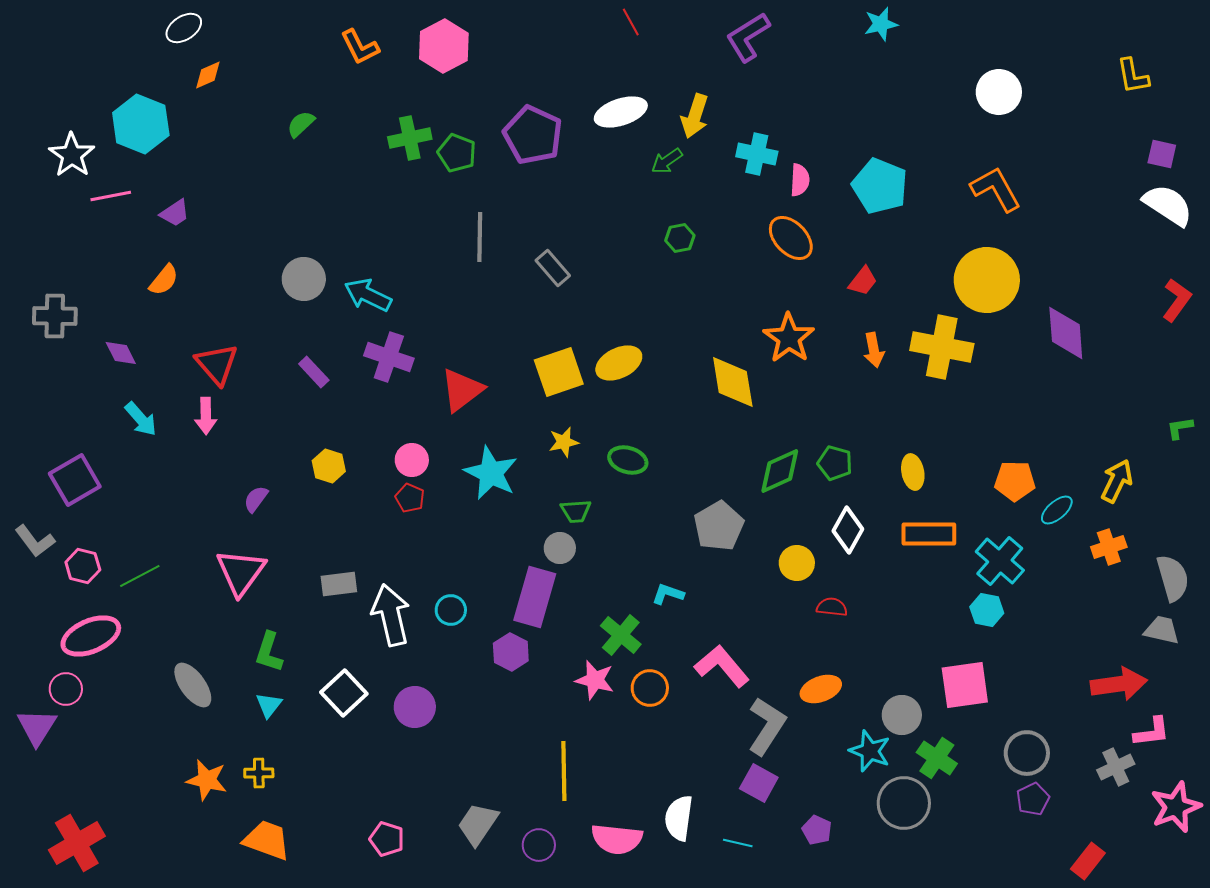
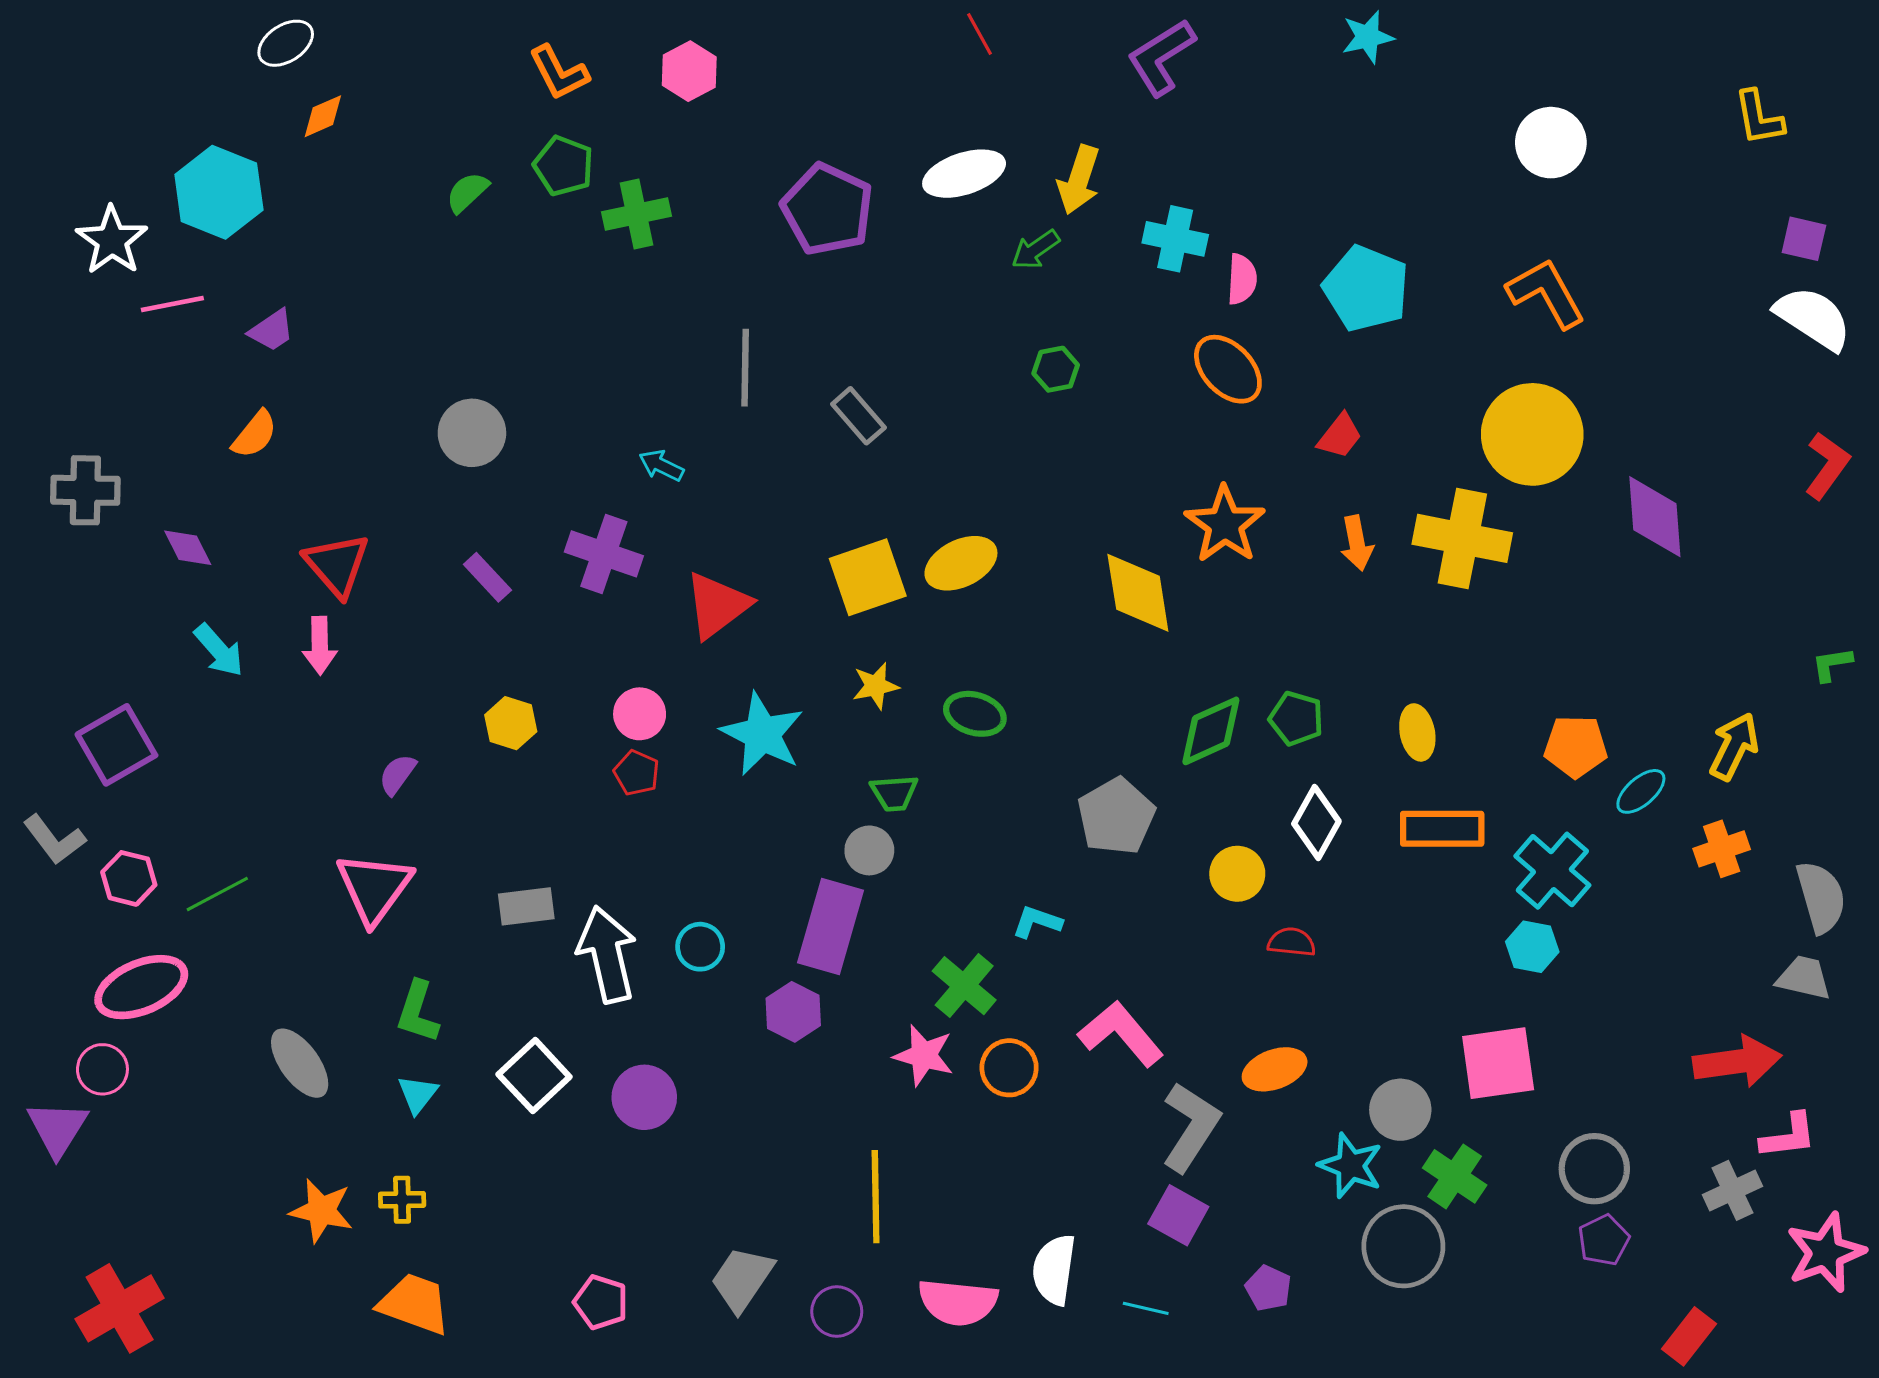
pink hexagon: (444, 46) -> (689, 71), size x0.7
green pentagon: (457, 153) -> (564, 166), moved
cyan arrow: (368, 295) -> (661, 465), moved, size x0.6

